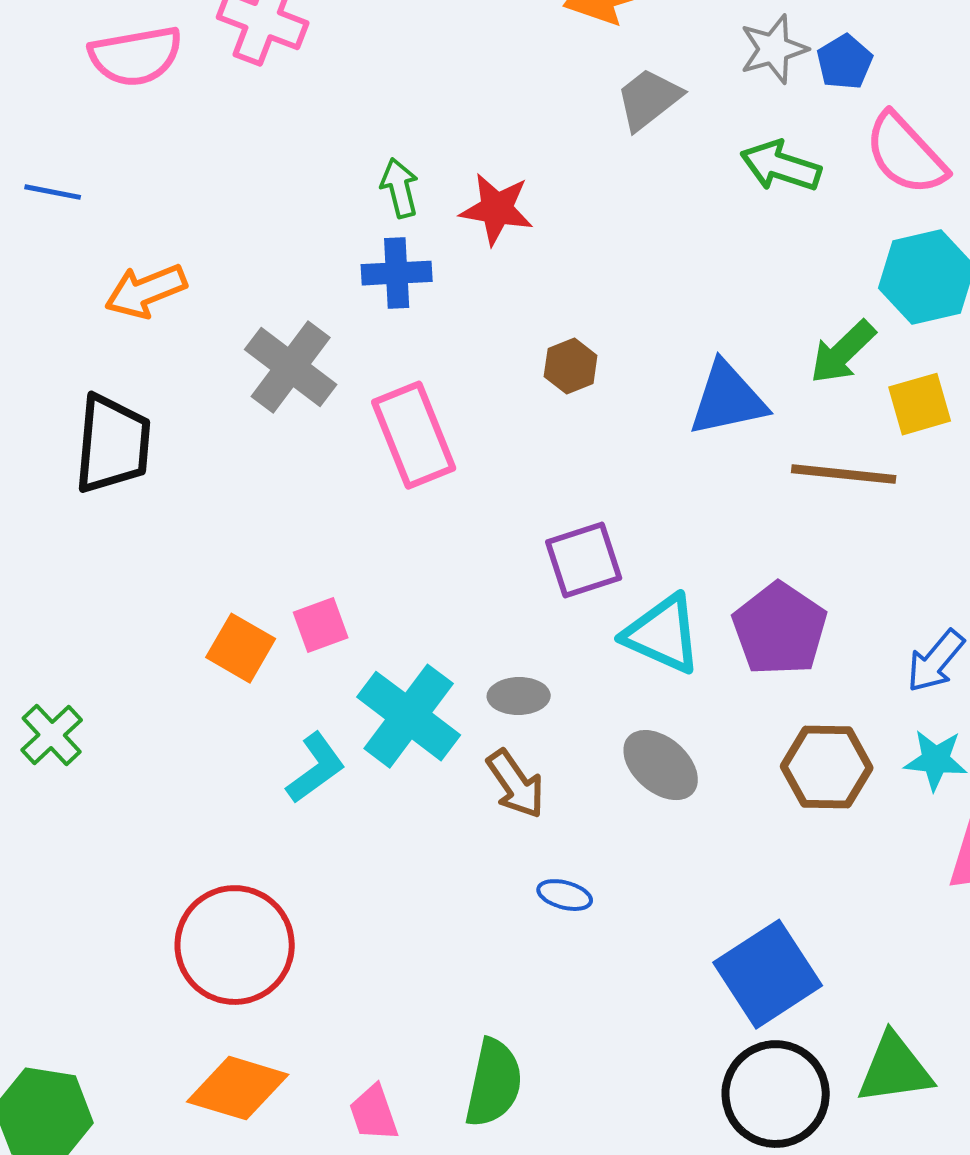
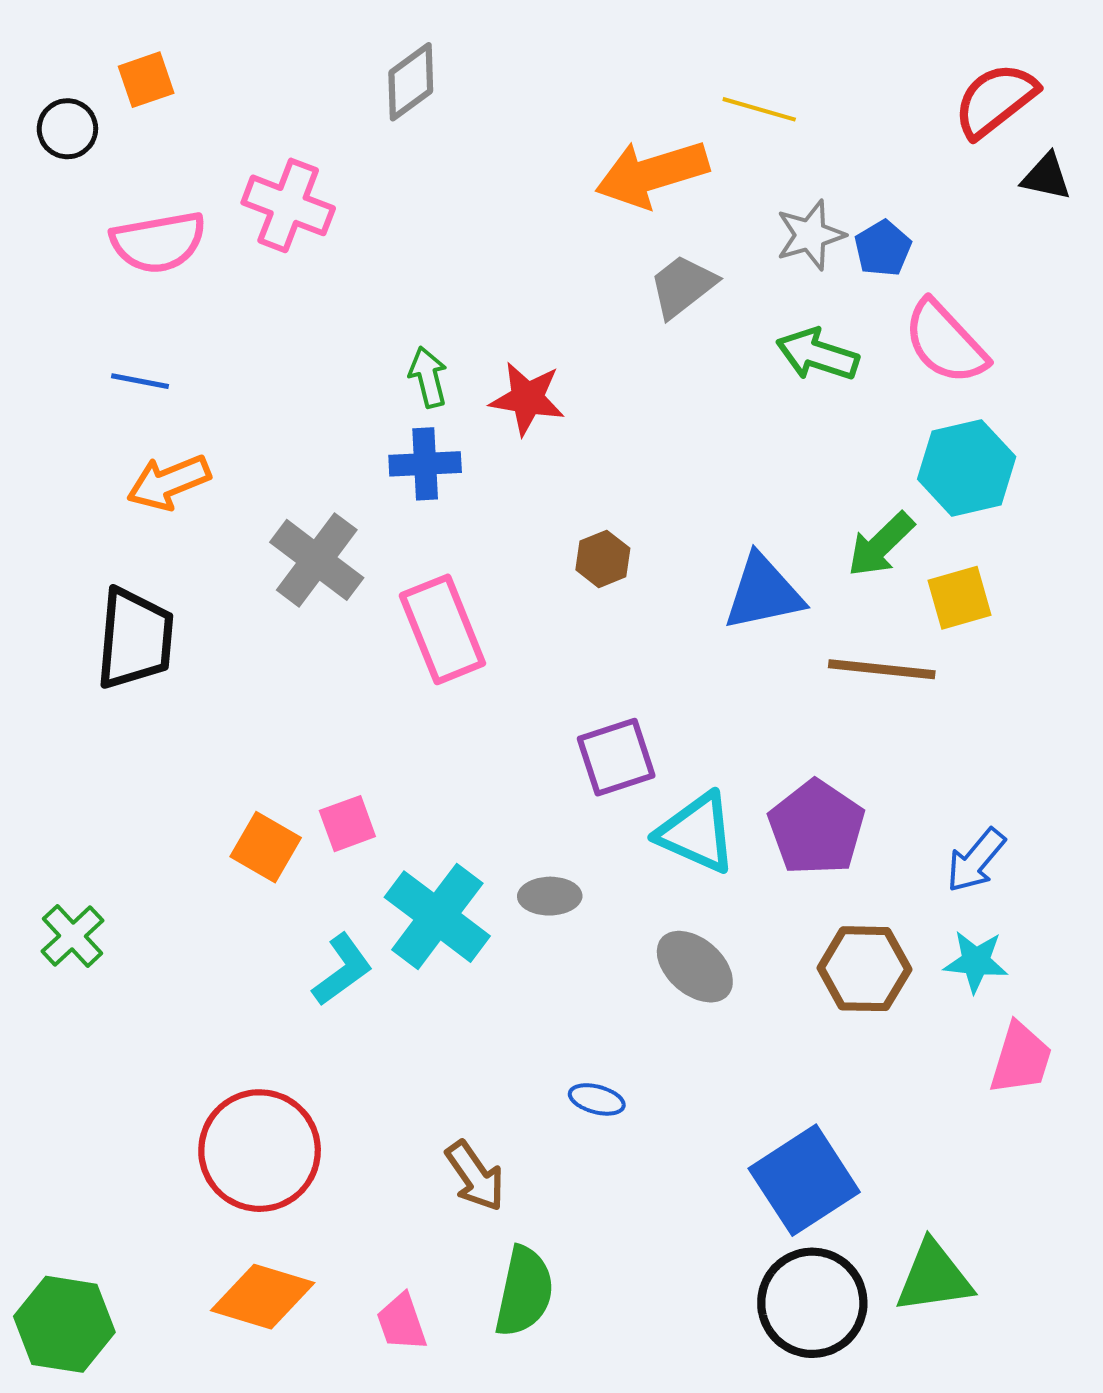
blue line: (53, 192) -> (140, 381), moved
brown arrow: (516, 784) -> (475, 1176), moved

